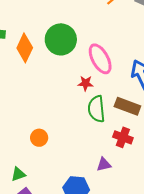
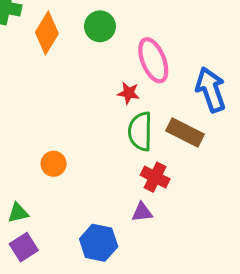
green circle: (61, 39) -> (100, 26), size x0.7
red cross: (123, 137) -> (155, 177), moved

